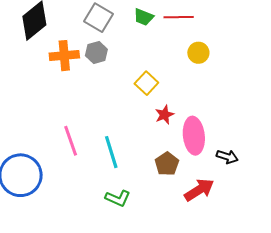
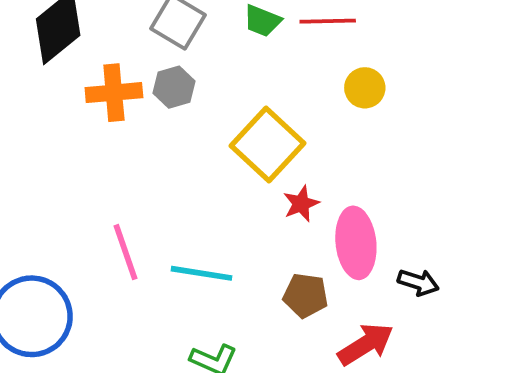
yellow square: (146, 83) -> (267, 144), size x1.6
cyan line: (111, 152) -> (201, 273), turned -64
brown pentagon: (167, 164) -> (306, 295), turned -30

